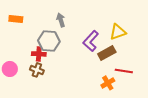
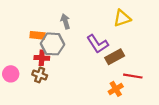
orange rectangle: (16, 19) -> (37, 35), moved
yellow triangle: (118, 32) -> (122, 18), moved
purple L-shape: (91, 41) -> (97, 44), turned -75

